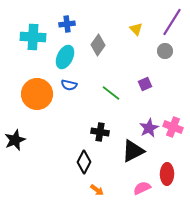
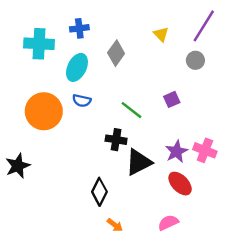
black cross: (100, 132) -> (116, 140), moved
black triangle: (133, 151) -> (139, 162), moved
red ellipse: (167, 174) -> (180, 184), moved, turned -45

